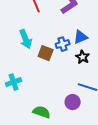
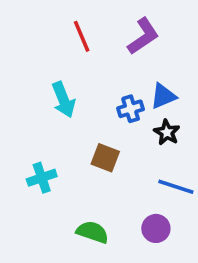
brown square: (46, 53) -> (105, 158), moved
purple circle: (73, 102) -> (156, 228), moved

